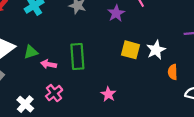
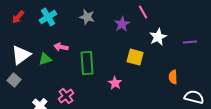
white star: (156, 50) -> (158, 37), moved
pink arrow: (49, 64) -> (61, 47), moved
pink star: (108, 94) -> (115, 83), moved

